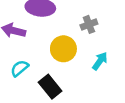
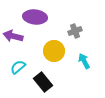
cyan arrow: (100, 61) -> (84, 61), turned -63

